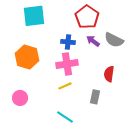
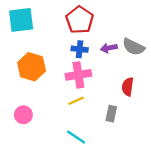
cyan square: (34, 16) -> (21, 20), moved
red pentagon: (87, 17) -> (80, 20), moved
purple arrow: (93, 41) -> (109, 48), turned -48

